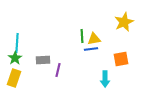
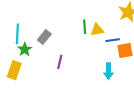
blue line: (91, 49) -> (113, 40), moved
green star: (15, 58) -> (25, 49), moved
gray rectangle: (43, 60) -> (44, 37), moved, turned -48

